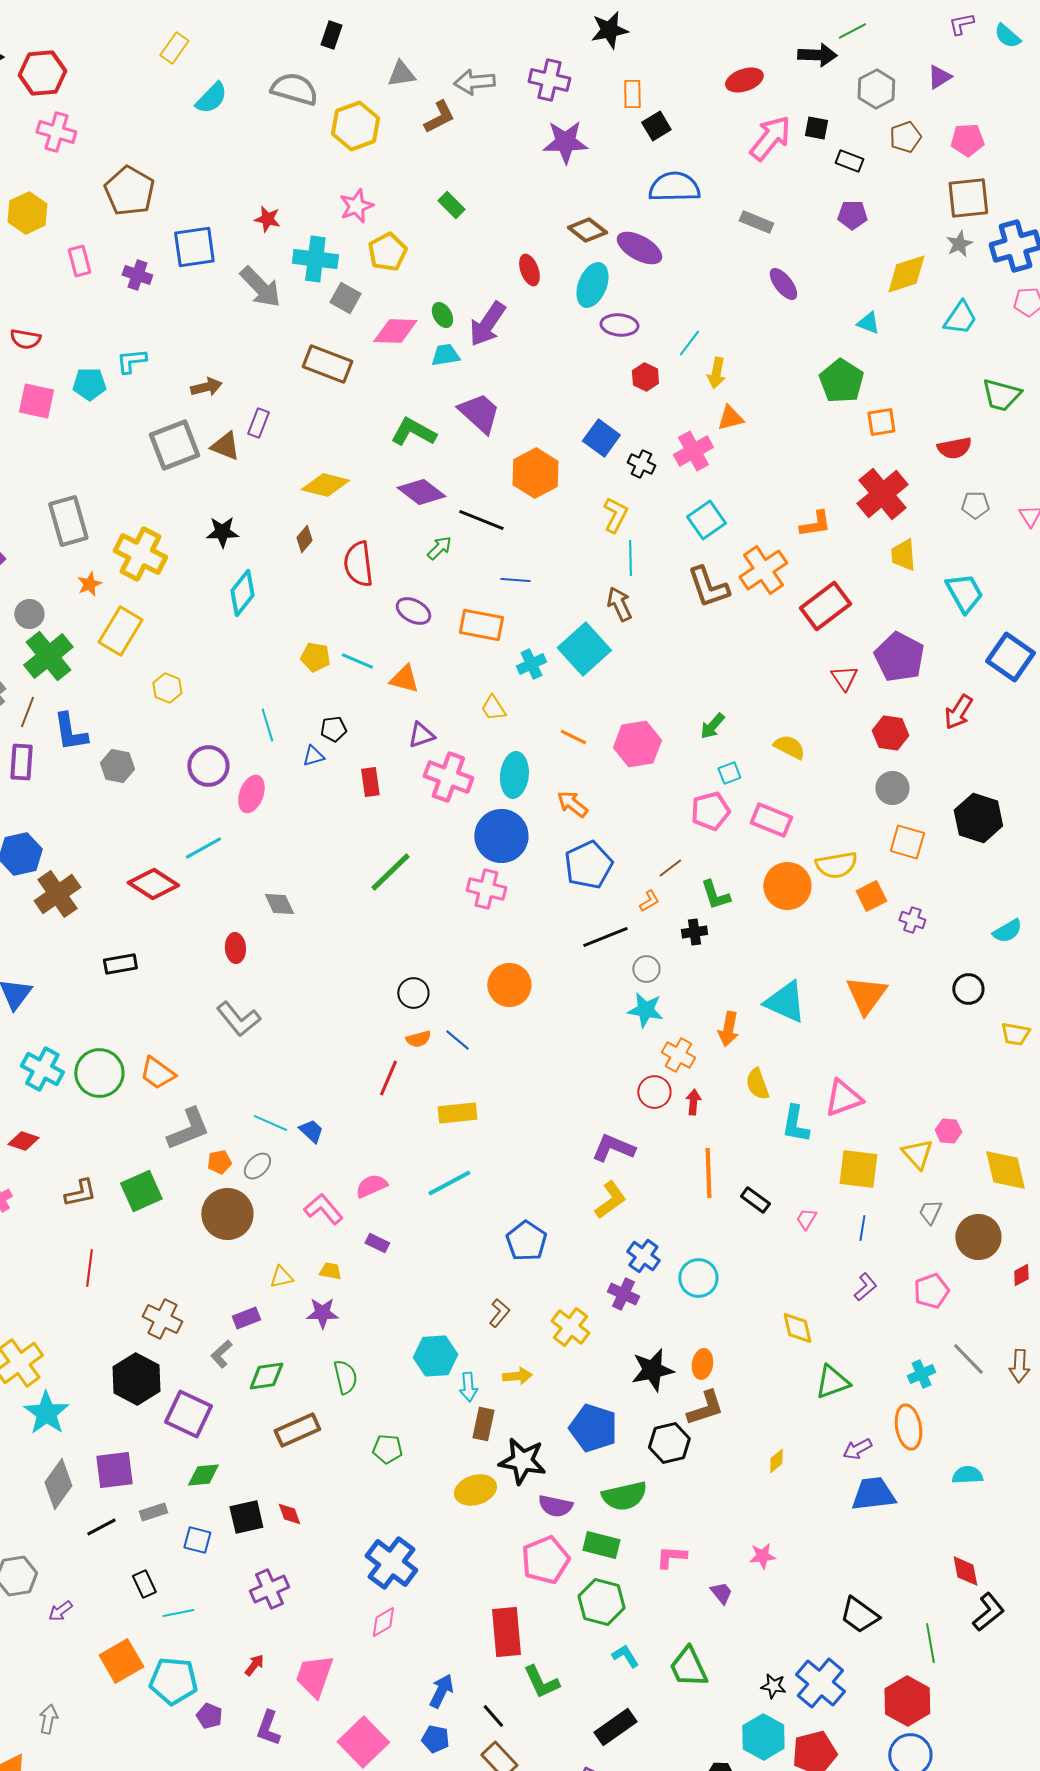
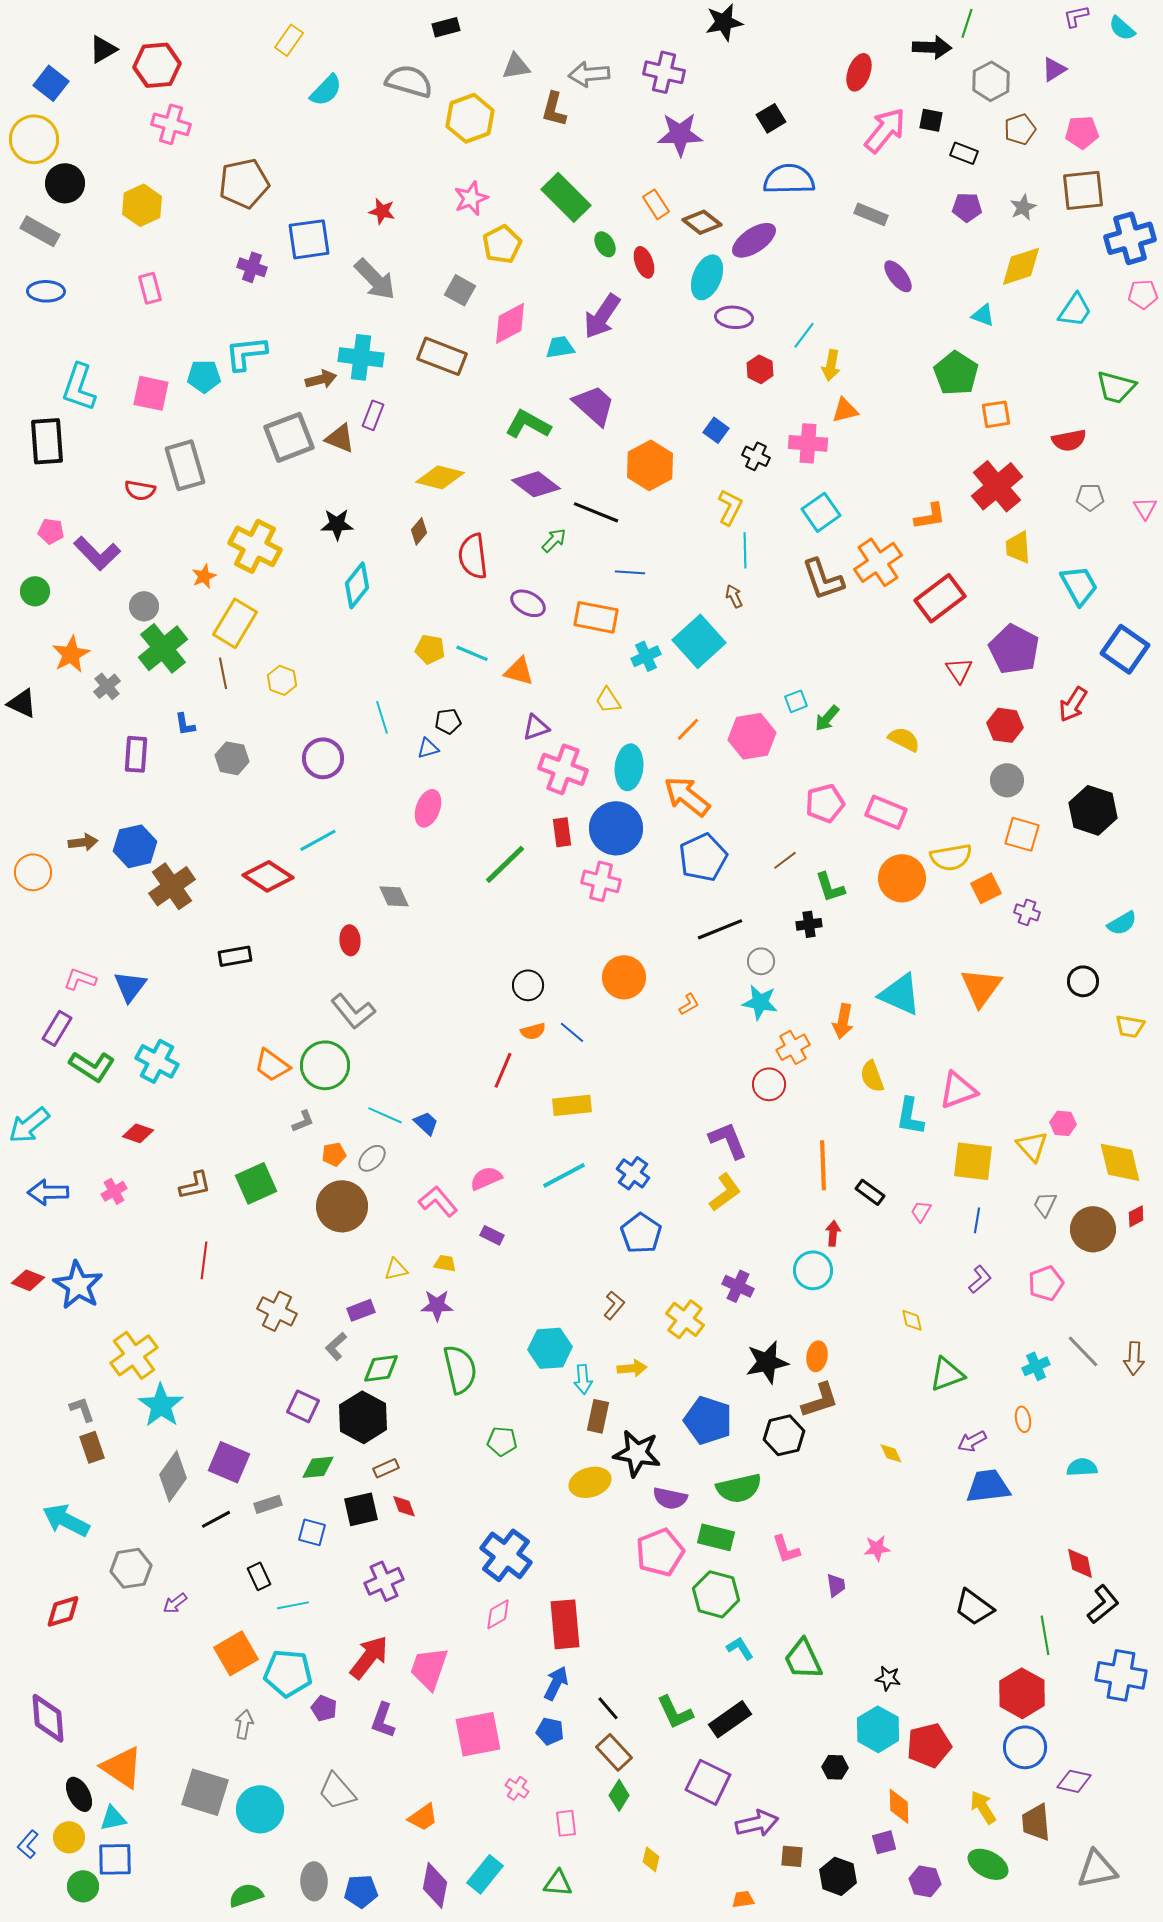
green line: (852, 31) -> (967, 23), turned -44
black rectangle: (331, 35) -> (446, 27), turned 56
red ellipse: (744, 80) -> (859, 72), turned -51
orange rectangle: (632, 94) -> (656, 204), moved, turned -32
brown L-shape: (439, 117) -> (554, 109), turned 132
brown pentagon: (129, 191) -> (244, 183), turned 30
green rectangle: (451, 205) -> (566, 197), size x1.8
gray star: (959, 244) -> (1023, 207), moved
purple ellipse: (639, 248) -> (754, 240), turned -63
cyan cross: (315, 259) -> (361, 357), moved
pink rectangle: (79, 261) -> (150, 288), moved
green ellipse: (442, 315) -> (605, 244), moved
pink diamond: (395, 331) -> (510, 323), turned -30
red semicircle: (25, 339) -> (140, 490), moved
cyan L-shape: (131, 361) -> (246, 353), size x1.4
blue square: (601, 438) -> (716, 430), size x0.7
pink cross: (693, 451) -> (808, 443), turned 33
gray rectangle: (68, 521) -> (185, 465), moved
brown arrow: (619, 604) -> (734, 596), size x0.7
brown line: (27, 712) -> (223, 673), moved, turned -32
blue L-shape: (70, 732) -> (185, 724), size x0.6
orange line: (573, 737) -> (688, 729), turned -72
cyan square: (729, 773) -> (796, 701), moved
red rectangle: (370, 782) -> (562, 832), moved
pink ellipse: (251, 794) -> (428, 808), moved
orange arrow: (572, 804) -> (687, 796), size x1.5
orange L-shape: (649, 901) -> (689, 1004), moved
orange cross: (678, 1055) -> (793, 1047), turned 32
green circle: (99, 1073) -> (325, 1065), moved
red arrow: (693, 1102) -> (833, 1233), moved
gray L-shape: (188, 1129) -> (303, 1121), size x0.5
purple L-shape: (613, 1148) -> (728, 1140), turned 45
blue cross: (643, 1256) -> (633, 1173), moved
red diamond: (1021, 1275) -> (1136, 1216), moved
yellow diamond: (797, 1328) -> (912, 1320), size x0.7
green semicircle: (345, 1377) -> (460, 1369), size x1.4
black hexagon: (136, 1379) -> (363, 1417), moved
purple square: (188, 1414) -> (303, 1406), size x0.7
orange ellipse: (908, 1427) -> (1023, 1419), size x0.6
brown rectangle: (297, 1430) -> (386, 1468), moved, size x0.6
yellow diamond: (776, 1461) -> (891, 1453), turned -75
purple square: (114, 1470) -> (229, 1462), turned 30
pink L-shape: (671, 1557) -> (786, 1549), turned -112
purple trapezoid: (721, 1593) -> (836, 1585), turned 30
red rectangle: (506, 1632) -> (565, 1624), moved
red arrow: (254, 1665) -> (369, 1657), size x2.0
green L-shape: (541, 1682) -> (675, 1712), moved
blue cross: (820, 1683) -> (1121, 1675), moved, turned -30
gray arrow: (48, 1719) -> (244, 1724), moved
pink square: (363, 1742) -> (478, 1734), turned 33

